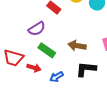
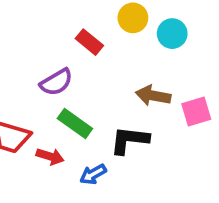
brown arrow: (77, 46) -> (153, 96), moved
black L-shape: (86, 69) -> (129, 140), moved

